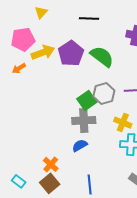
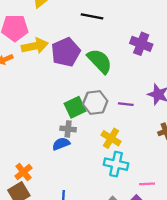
gray cross: (84, 120) -> (68, 129), size x0.6
blue semicircle: (80, 145) -> (61, 144), moved

